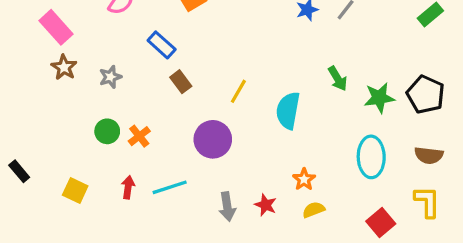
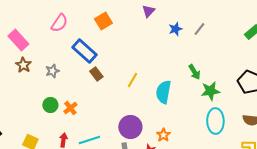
blue rectangle: (162, 45) -> (84, 51), size x1.4
green star: (379, 98) -> (210, 91), moved
purple circle: (213, 139) -> (130, 127), moved
orange star: (304, 179) -> (163, 135), moved

